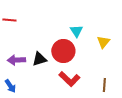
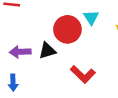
red circle: (63, 51) -> (67, 29), moved
blue arrow: (10, 86) -> (13, 83), turned 32

